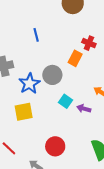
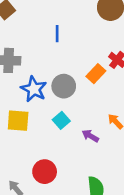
blue star: (29, 84) -> (34, 89), turned -30
cyan square: (66, 101) -> (61, 120), moved

